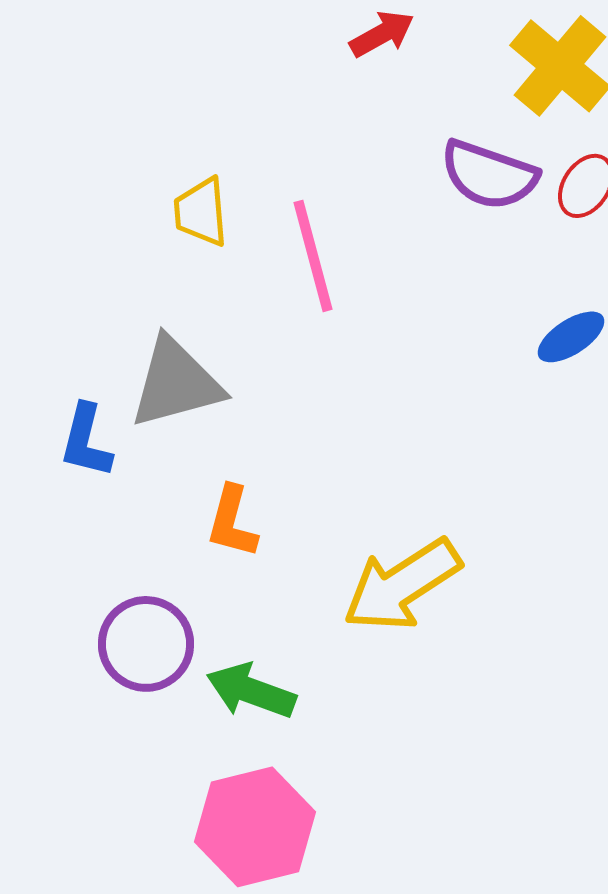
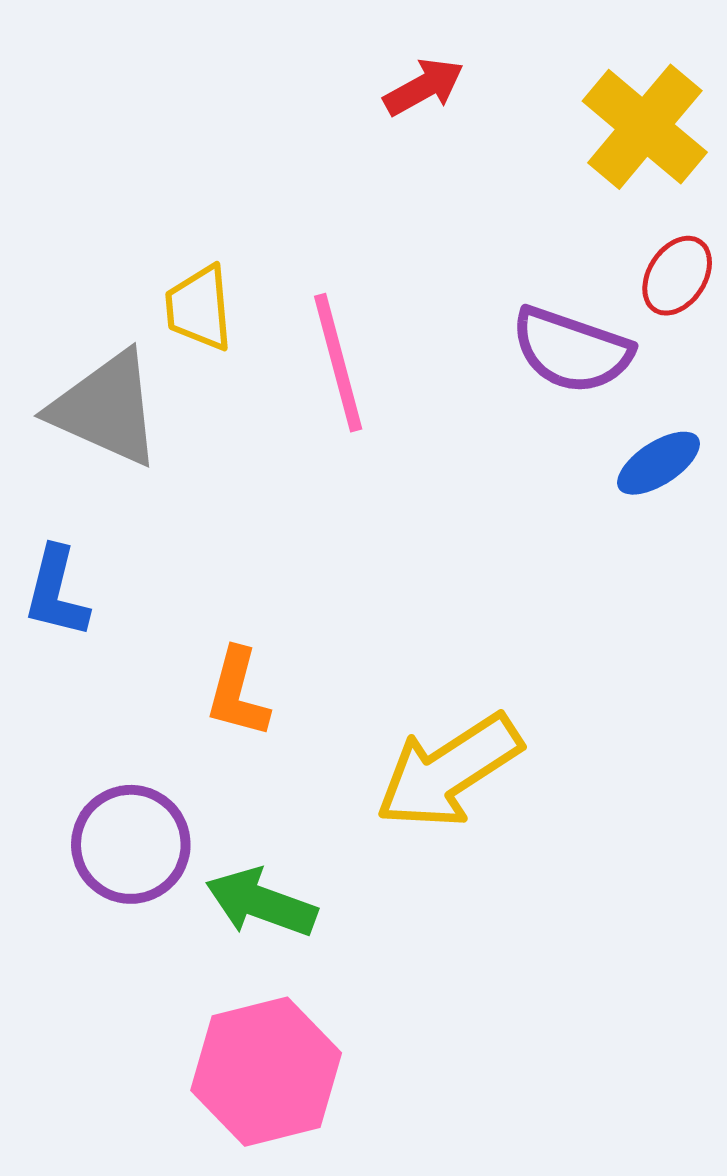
purple semicircle: (489, 175) -> (572, 350), moved
gray triangle: (176, 383) -> (106, 409), moved, turned 39

